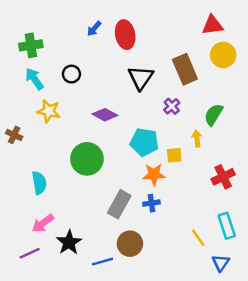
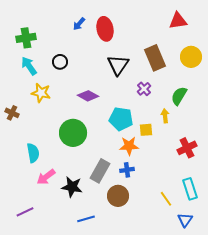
yellow circle: (223, 55) -> (191, 57), moved
pink arrow: (43, 223) -> (46, 177), moved
black star: (69, 242) -> (72, 187), moved, turned -30
brown circle: (130, 244) -> (118, 196), moved

